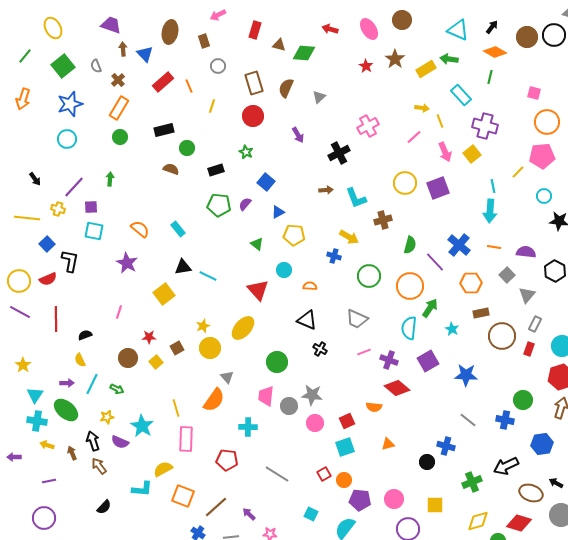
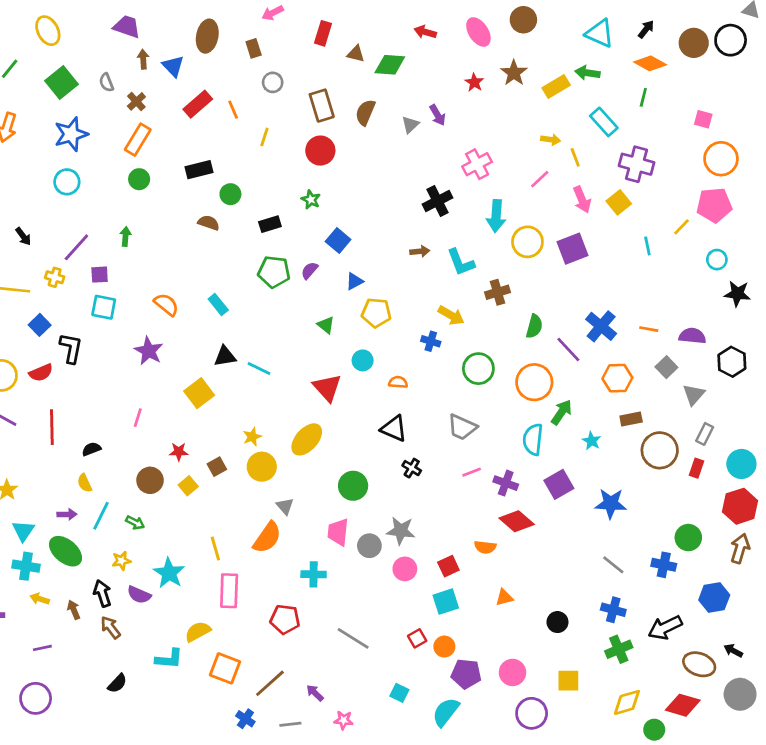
purple arrow: (298, 135) -> (438, 115), moved
cyan arrow: (490, 211) -> (496, 216), moved
blue cross: (446, 446) -> (613, 610), moved

